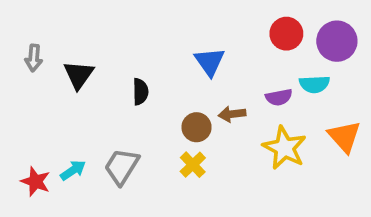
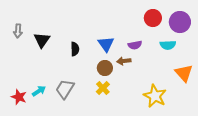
blue triangle: (210, 62) -> (106, 44), moved
purple semicircle: (279, 97) -> (135, 45), moved
yellow star: (284, 148) -> (155, 96), moved

